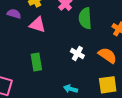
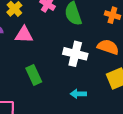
white cross: (77, 53) -> (75, 54), size x1.5

